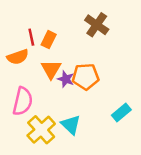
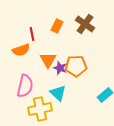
orange rectangle: (49, 40) -> (57, 26), moved
cyan triangle: (71, 125) -> (58, 93), moved
yellow cross: (41, 130) -> (40, 109), turned 30

